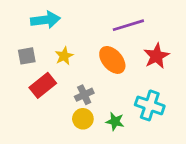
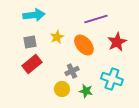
gray square: (27, 56) -> (30, 42), moved
yellow star: (64, 56) -> (57, 37), moved
gray cross: (84, 95) -> (72, 71), moved

